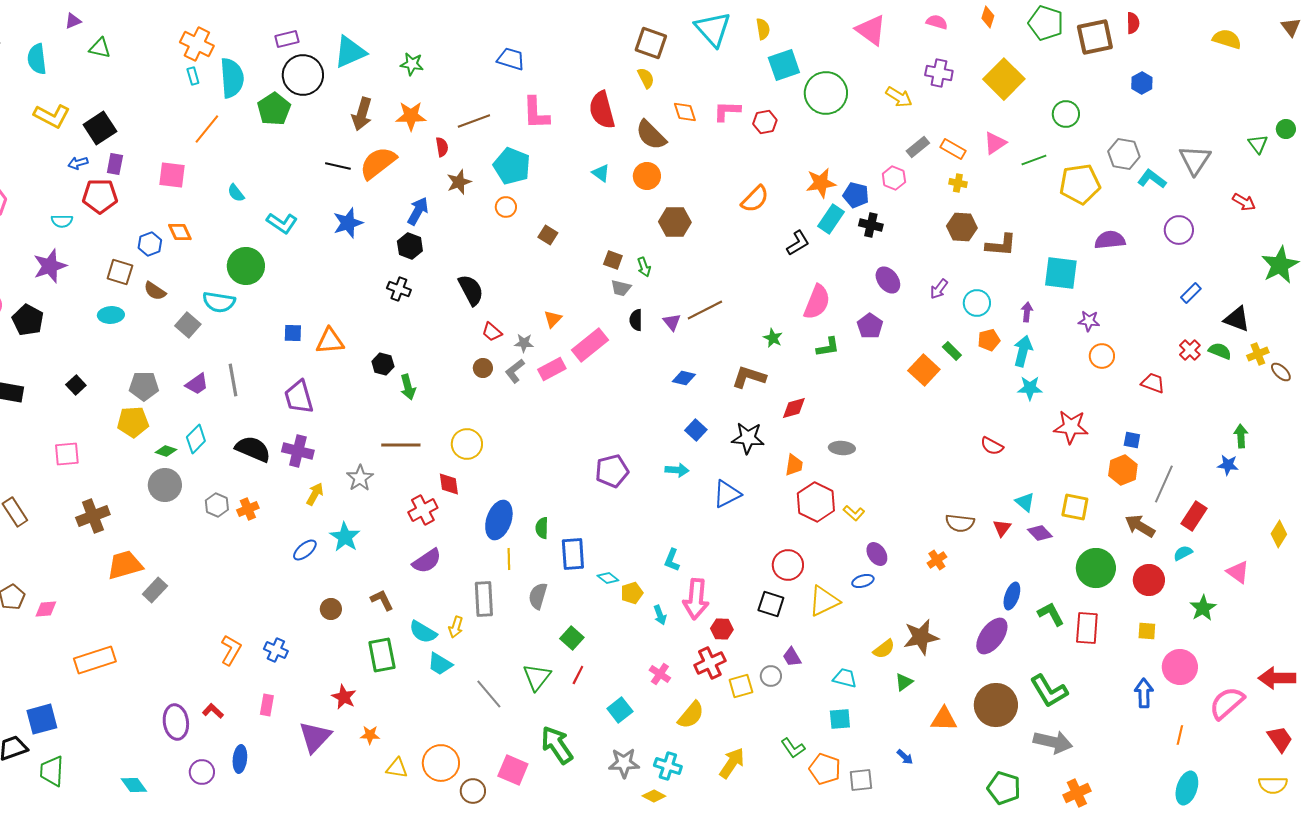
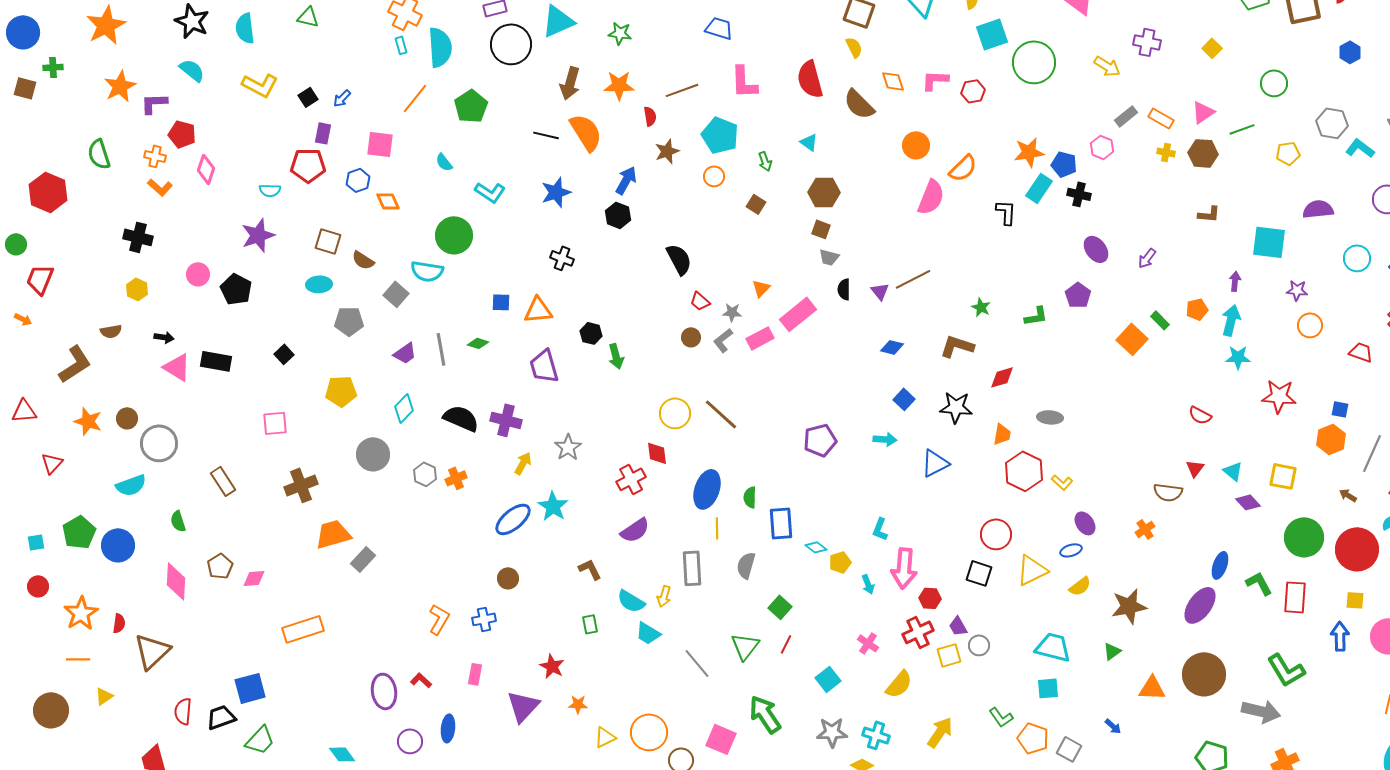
yellow square: (1004, 79) -> (1212, 48), size x0.5
green pentagon: (274, 109) -> (471, 106), moved
black square: (100, 128) -> (308, 97), size x0.6
blue arrow: (78, 163) -> (342, 98), moved, turned -30
orange semicircle: (378, 163) -> (586, 132), turned 96
orange circle: (647, 176) -> (916, 145), moved
yellow pentagon: (1080, 184) -> (1288, 153), size x0.6
brown hexagon: (675, 222) -> (824, 192), moved
brown hexagon: (962, 227) -> (1203, 153), moved
black L-shape: (798, 243) -> (1006, 212), turned -56
blue hexagon: (150, 244) -> (358, 180), moved
brown L-shape: (1001, 245) -> (1209, 214), size x0.7
green arrow: (644, 267) -> (765, 161), moved
black cross: (399, 289) -> (562, 258), moved
pink semicircle: (817, 302) -> (931, 197), moved
cyan circle: (977, 303) -> (1357, 258), moved
gray pentagon: (144, 386) -> (349, 321), moved
purple trapezoid: (299, 397) -> (544, 366), moved
brown line: (401, 445) -> (721, 414), moved, turned 42
green diamond: (166, 451) -> (478, 343), moved
brown arrow: (1140, 526) -> (1348, 495), size x0.6
red triangle: (1002, 528) -> (1195, 468), moved
blue ellipse: (305, 550) -> (513, 519), size x1.5
red circle: (1149, 580) -> (1357, 549), size x1.4
brown circle: (331, 609) -> (508, 578), moved
yellow semicircle: (884, 649) -> (1080, 586), moved
blue cross: (276, 650) -> (484, 619), turned -35
green rectangle: (382, 655) -> (590, 624), size x0.6
purple trapezoid: (792, 657) -> (958, 626), moved
cyan trapezoid: (845, 678) -> (1053, 647), size x1.5
green L-shape: (1049, 691) -> (1286, 670), moved
blue arrow: (1144, 693) -> (1340, 636), moved
yellow triangle: (397, 768) -> (605, 737), turned -35
green trapezoid: (52, 771) -> (260, 740), turned -140
gray square: (861, 780) -> (1069, 749), turned 35

